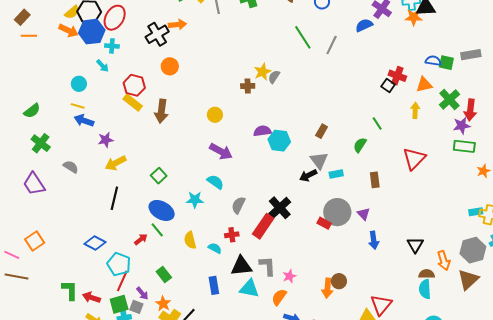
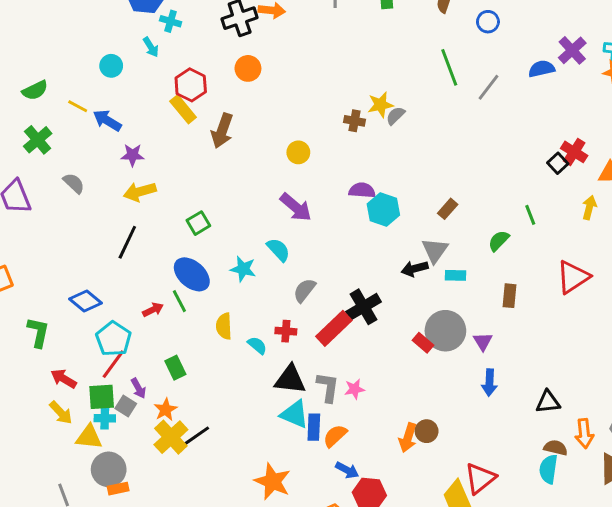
yellow line: (78, 106) -> (78, 106), moved
black triangle: (415, 245) -> (548, 402), turned 42
pink star: (289, 276) -> (354, 389), moved
blue rectangle: (214, 285) -> (314, 427), moved
green L-shape: (70, 290) -> (38, 332), moved

